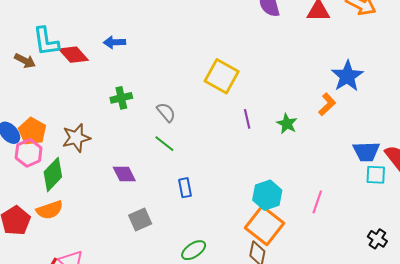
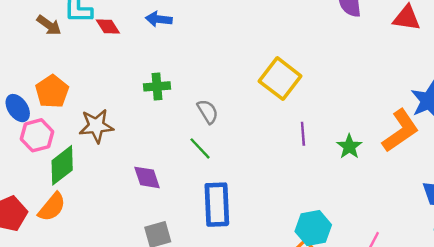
red diamond: (74, 55) -> (108, 27), size x0.7
orange L-shape: (327, 104) -> (401, 131), size x1.6
orange pentagon: (32, 131) -> (52, 91), moved
blue rectangle: (185, 188) -> (217, 205), size x1.8
orange semicircle: (50, 210) -> (52, 207), turned -40

